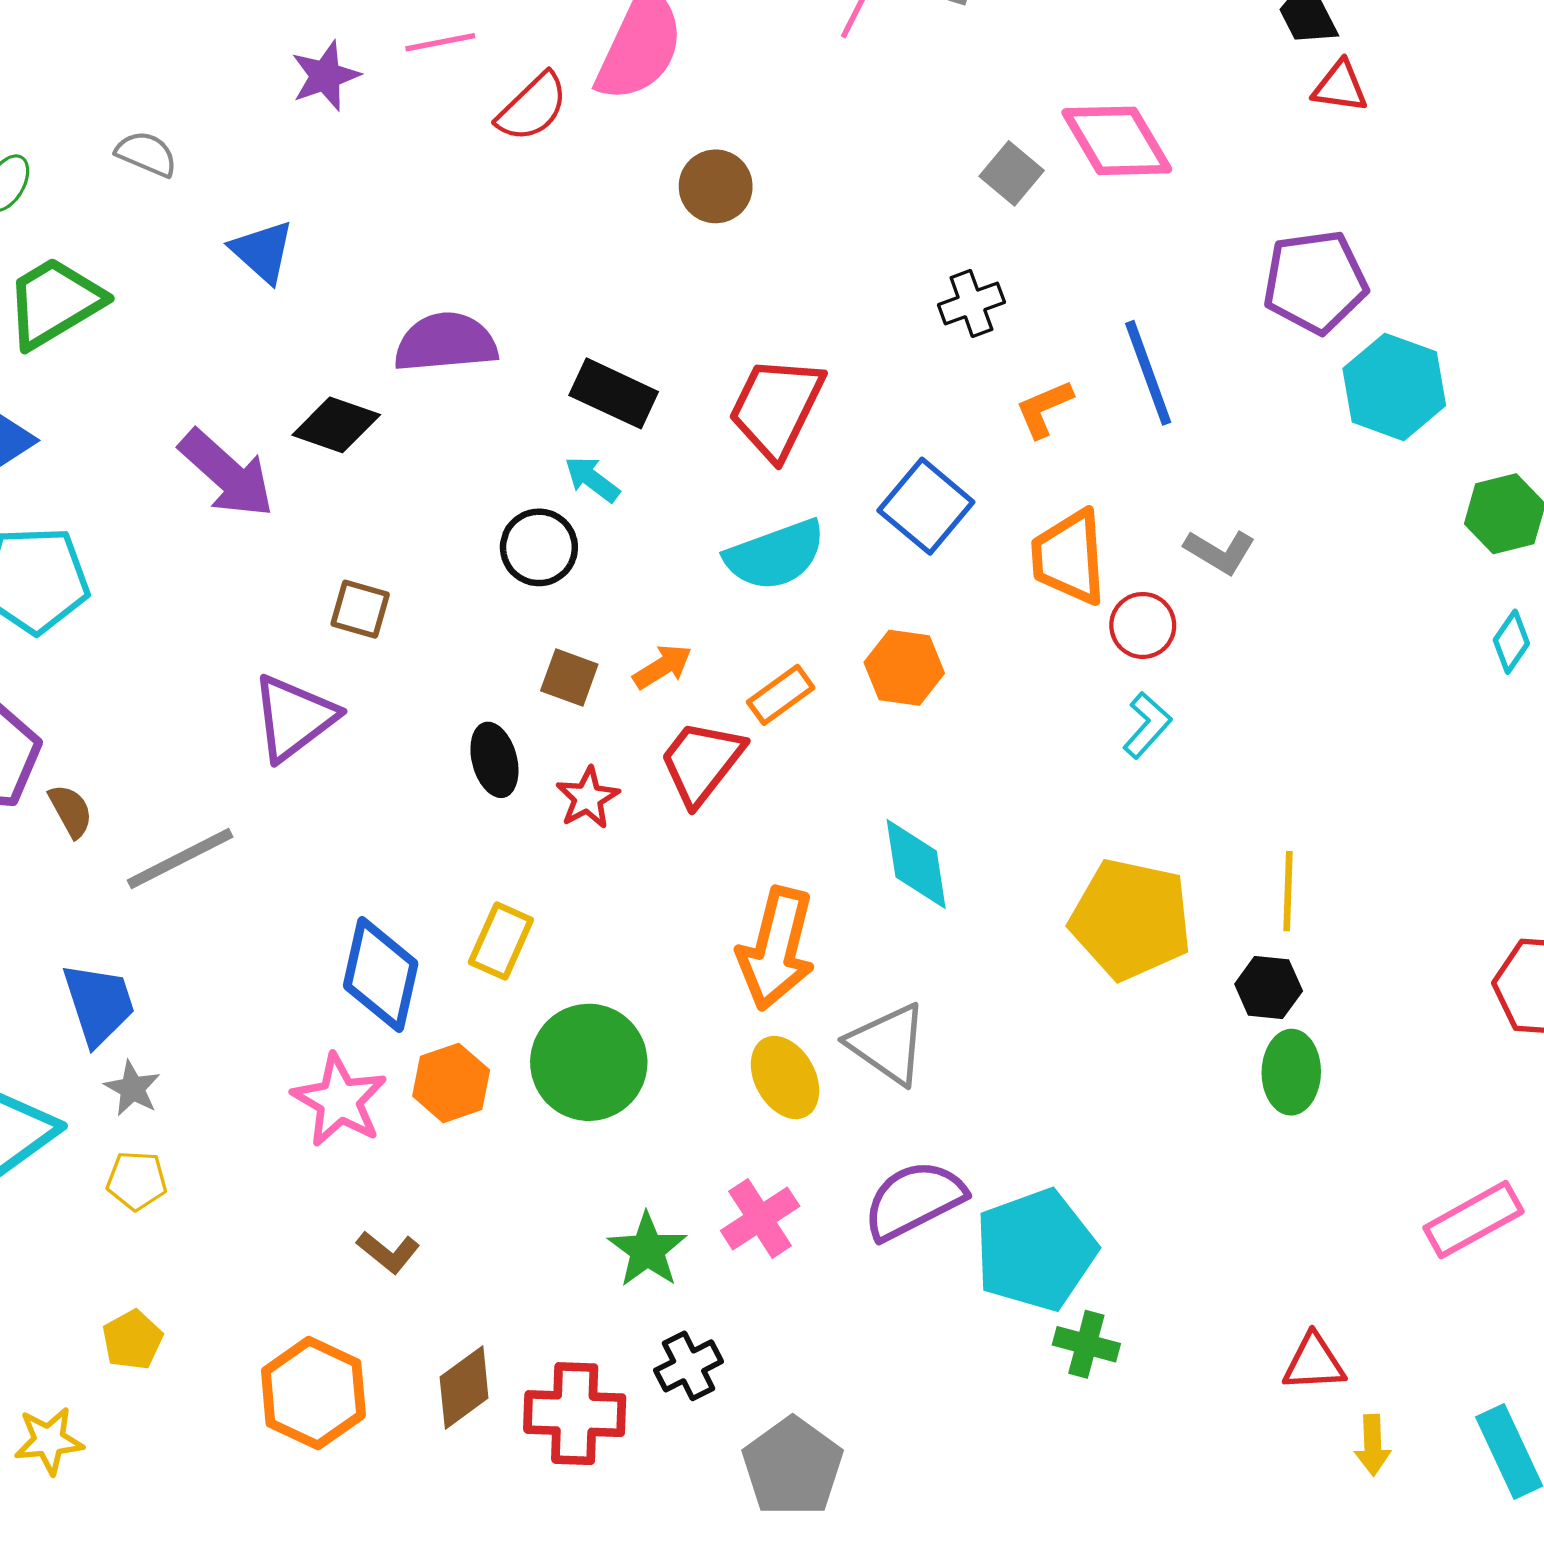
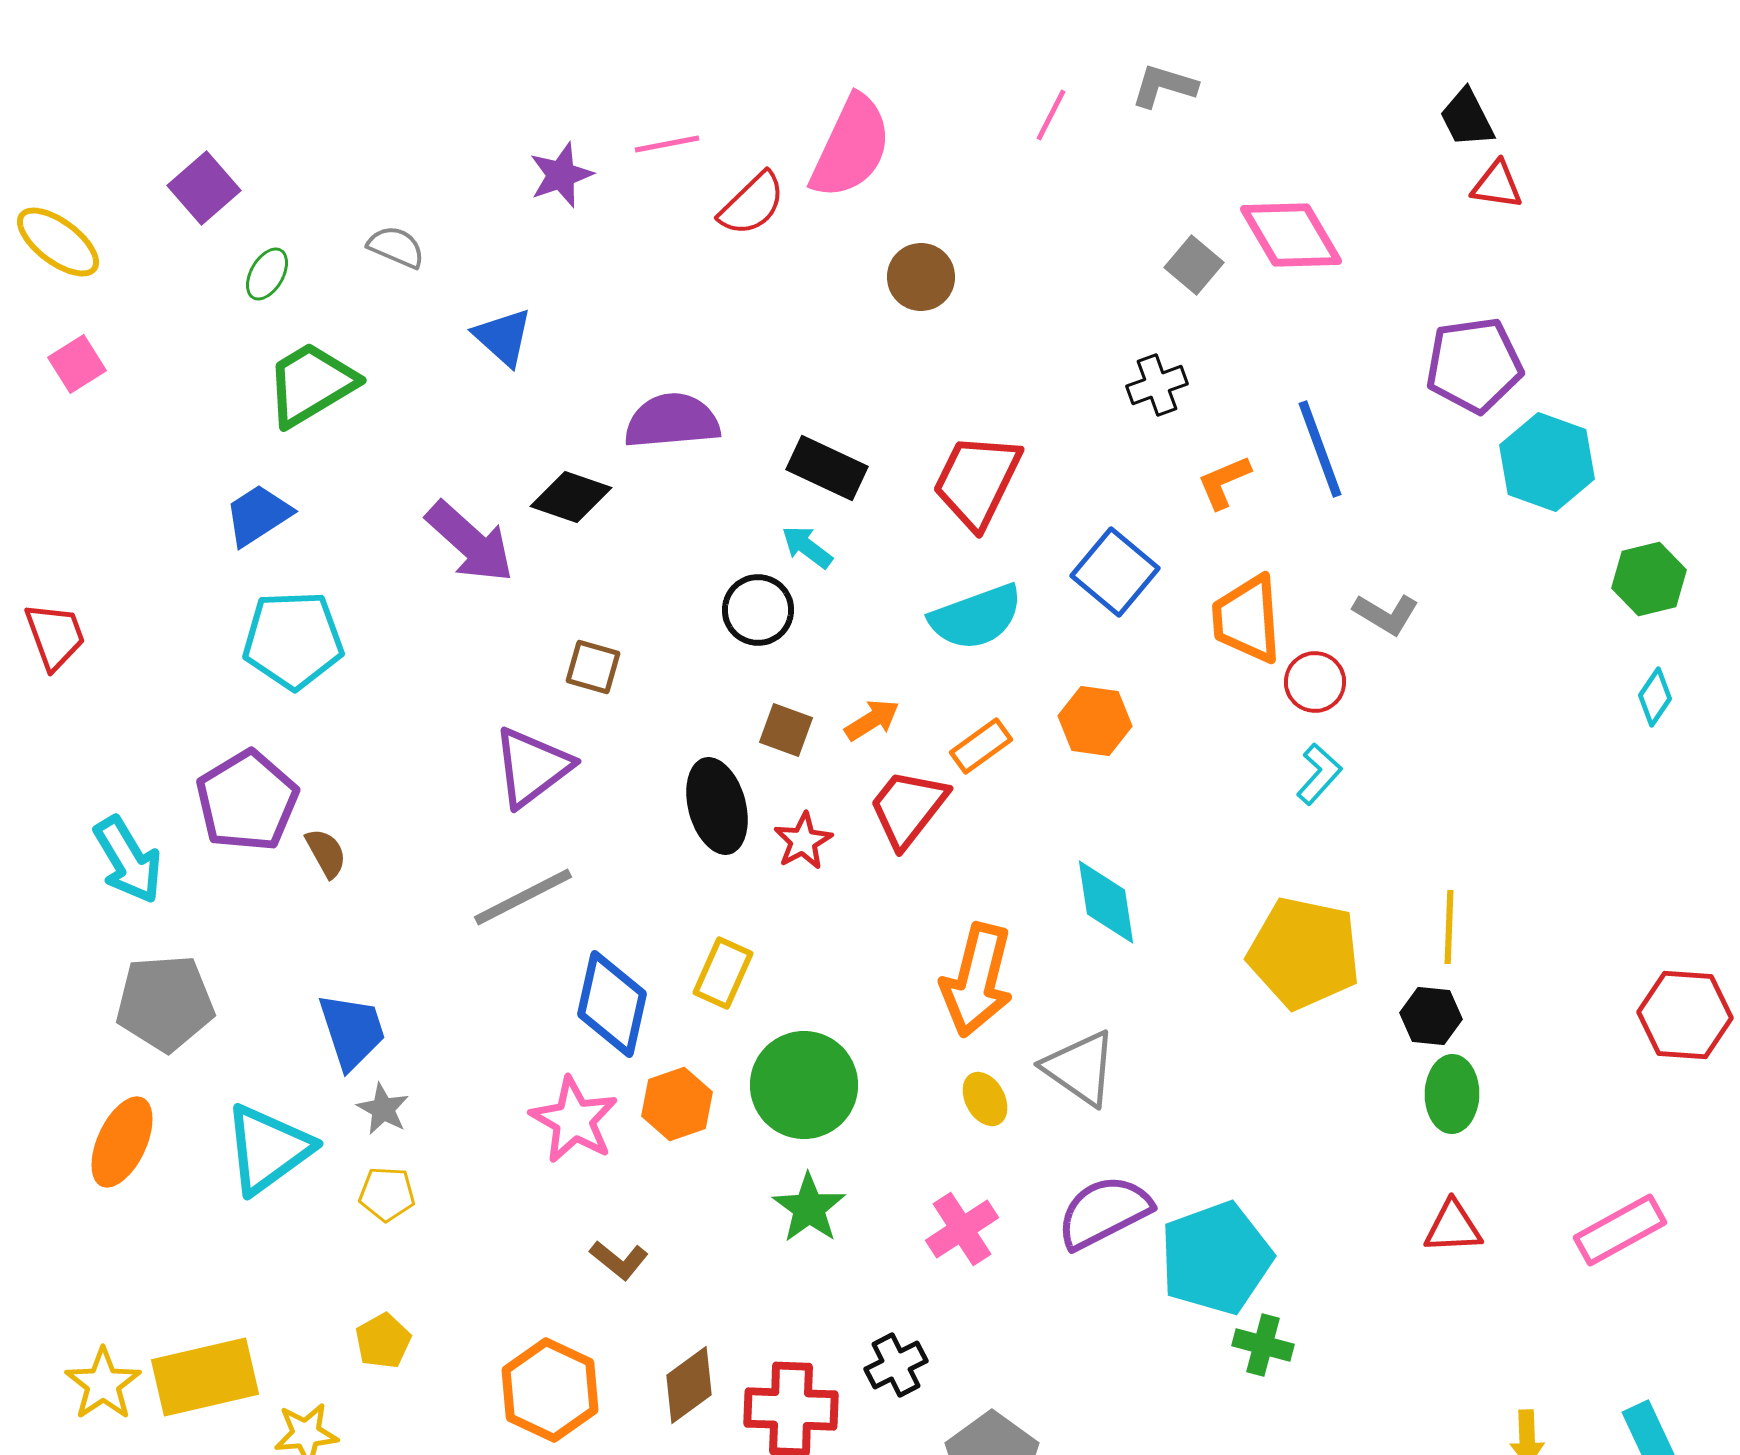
black ellipse: (494, 760) -> (717, 806), size x1.4
gray line: (180, 859) -> (523, 897), moved
yellow ellipse: (785, 1078) -> (985, 1099), size x0.7
green star: (647, 1250) -> (809, 1208), moved
red triangle: (1314, 1363) -> (1453, 1227), moved

